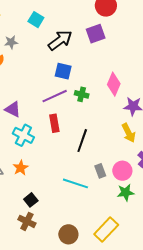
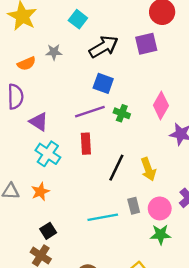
gray star: (11, 42) -> (54, 52), moved
yellow arrow: (129, 133) -> (148, 169), moved
cyan line: (75, 183) -> (103, 217), turned -35

